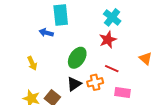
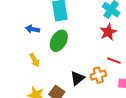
blue arrow: (46, 33) -> (33, 29), moved
green ellipse: (77, 58) -> (59, 41), moved

